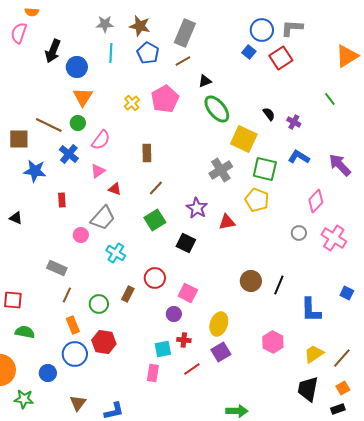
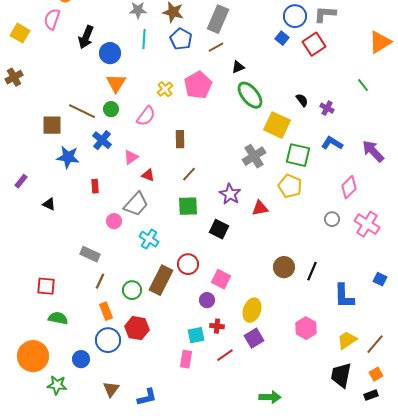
pink semicircle: (101, 140) -> (146, 116), moved
green square: (155, 220) -> (188, 206), turned 30
brown rectangle: (128, 294) -> (161, 280), size x1.8

